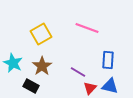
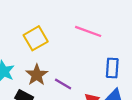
purple line: (78, 72) -> (63, 84), moved

